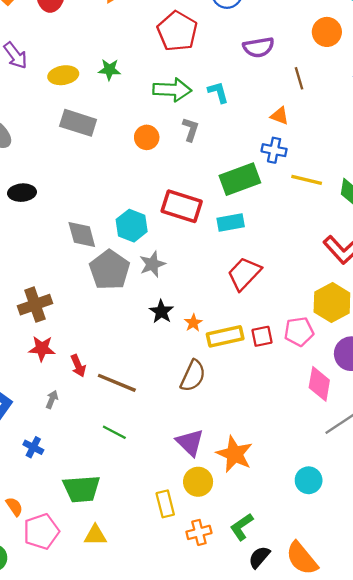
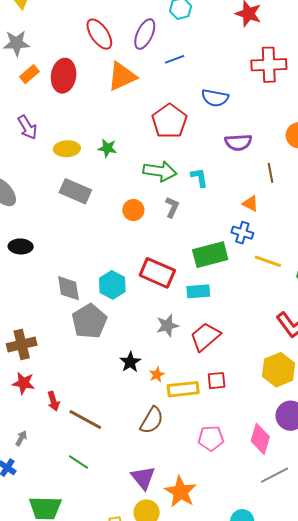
gray star: (152, 264) -> (167, 326), moved
pink pentagon: (299, 332) -> (211, 438), moved
red square: (262, 336) -> (217, 381), moved
gray arrow: (52, 399) -> (21, 438), moved

